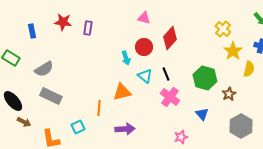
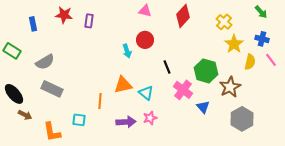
red diamond: (170, 38) -> (183, 16), moved
cyan triangle: (145, 76) -> (146, 93), moved
brown star: (229, 94) -> (230, 87), size x1.5
pink cross: (170, 97) -> (183, 90), moved
cyan square: (78, 127) -> (79, 120), turned 32
pink star: (181, 137) -> (150, 118), moved

